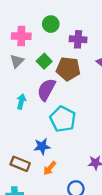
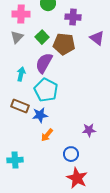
cyan pentagon: (63, 119) -> (46, 90), moved
brown rectangle: (20, 164) -> (20, 106), moved

